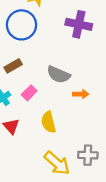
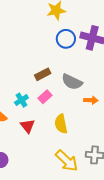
blue circle: (21, 25) -> (66, 39), moved, size x0.7
brown rectangle: (13, 66) -> (43, 74), moved

